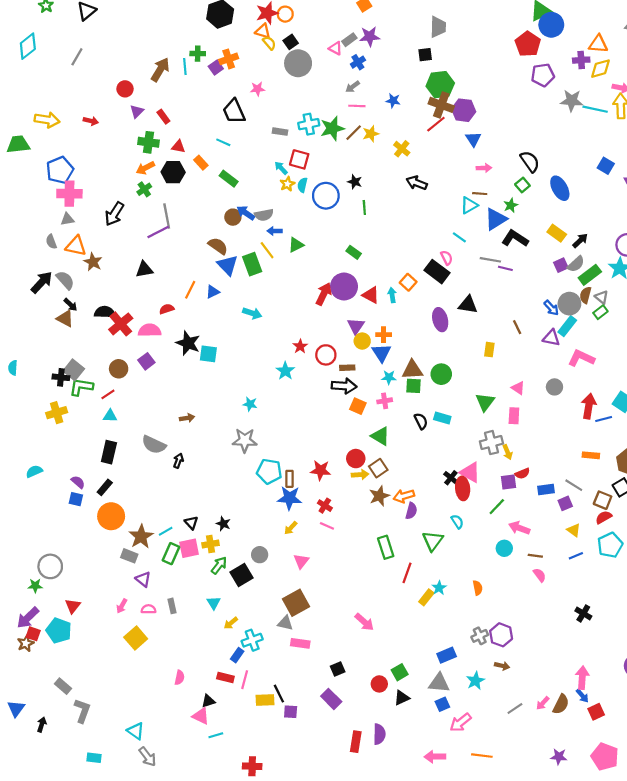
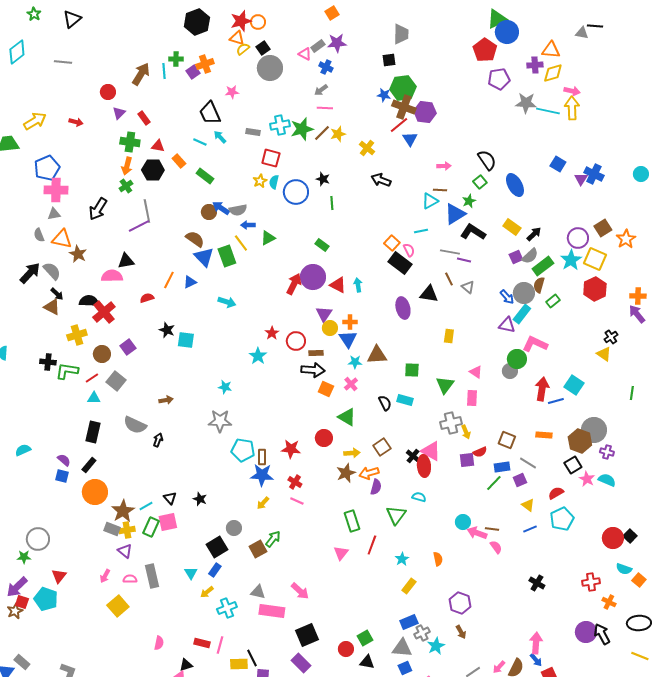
yellow semicircle: (269, 43) -> (243, 49), turned -88
gray line: (77, 57) -> (63, 62), turned 66
blue cross: (358, 62) -> (326, 67), turned -32
blue star: (393, 101) -> (384, 95), moved
yellow arrow: (47, 120) -> (35, 121), turned -40
blue triangle: (473, 139) -> (410, 139), moved
orange arrow: (145, 168) -> (127, 166), turned -48
cyan arrow: (281, 168) -> (220, 137), moved
cyan line: (459, 237) -> (421, 231), turned -48
orange square: (408, 282) -> (392, 243), moved
gray triangle: (602, 297) -> (468, 287), moved
brown line: (517, 327) -> (449, 279), moved
pink semicircle: (150, 330) -> (112, 276), moved
black star: (188, 343) -> (167, 330), size x0.7
gray square: (74, 370) -> (116, 381), moved
green circle: (441, 374) -> (517, 359), moved
green square: (413, 386) -> (412, 370), moved
pink cross: (385, 401) -> (351, 384), turned -32
yellow cross: (57, 413) -> (77, 335), moved
brown square: (378, 468) -> (382, 447), moved
yellow arrow: (360, 475) -> (352, 453), moved
brown square: (603, 500) -> (507, 440), moved
green line: (497, 507) -> (494, 483), moved
cyan semicircle: (457, 522) -> (419, 497), turned -40
pink arrow: (519, 528) -> (477, 533), moved
yellow cross: (210, 544) -> (127, 530), moved
pink triangle: (301, 561) -> (341, 553), moved
green arrow: (219, 565) -> (273, 539), moved
yellow rectangle: (426, 597) -> (409, 586), moved
brown square: (296, 603) -> (258, 549), moved, size x0.7
gray rectangle: (172, 606) -> (152, 576), size x1.6
pink arrow: (364, 622) -> (300, 591), moved
gray cross: (480, 636) -> (422, 633), moved
pink rectangle: (300, 643) -> (272, 611), size x1.4
blue rectangle: (237, 655) -> (215, 570), moved
brown arrow: (502, 666) -> (461, 632), turned 48
black square: (338, 669) -> (307, 635), size x1.6
gray rectangle: (63, 686) -> (22, 662), moved
black triangle: (402, 698) -> (367, 662), turned 35

